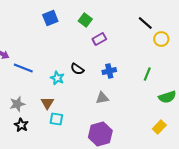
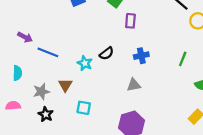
purple rectangle: (99, 39) -> (130, 21), turned -56
black semicircle: (77, 69) -> (107, 53), turned -72
brown triangle: (47, 103) -> (65, 85), moved

